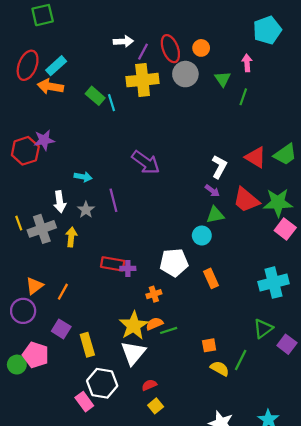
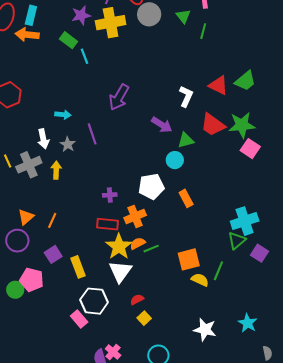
cyan rectangle: (56, 66) -> (31, 15), turned -30
cyan line: (112, 103) -> (85, 56), moved
purple star: (44, 140) -> (81, 15), moved
purple arrow: (146, 162) -> (119, 97), turned 88
purple arrow: (212, 191) -> (162, 125), moved, size x1.5
red rectangle: (113, 264) -> (108, 224), moved
cyan cross: (274, 283) -> (245, 221), moved
orange cross: (154, 294) -> (135, 217), size x1.5
purple square: (61, 329) -> (53, 254), turned 30
orange square: (209, 345) -> (189, 259), size x1.6

